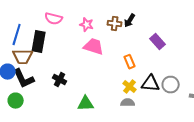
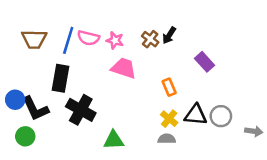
pink semicircle: (54, 19) -> (88, 38), moved
brown cross: (115, 24) -> (150, 39), turned 32
blue line: (17, 35) -> (68, 40), moved
black rectangle: (39, 42) -> (61, 78), moved
brown trapezoid: (23, 57) -> (34, 39), moved
black cross: (60, 80) -> (81, 110), size x1.6

